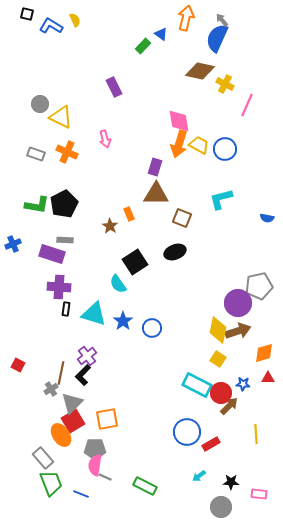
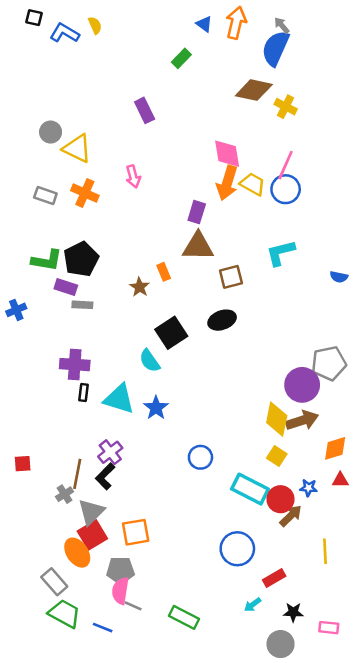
blue triangle: (161, 34) -> (204, 24), moved
pink line: (247, 105) -> (286, 165), moved
brown square: (182, 218) -> (231, 277), turned -36
purple rectangle: (52, 254) -> (66, 287), moved, size x0.7
blue circle: (152, 328) -> (200, 457), moved
red square: (18, 365) -> (23, 464), turned -32
red rectangle: (211, 444) -> (274, 578), moved
green trapezoid: (51, 483) -> (65, 614), turned -40

